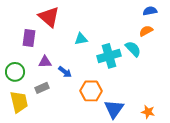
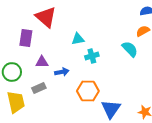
cyan cross: (109, 56) -> (92, 56), moved, size x0.6
blue arrow: (65, 72) -> (62, 72), turned -48

